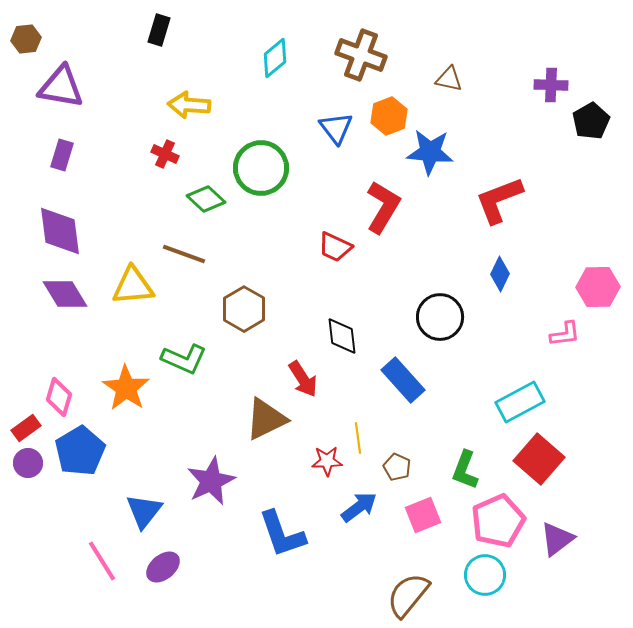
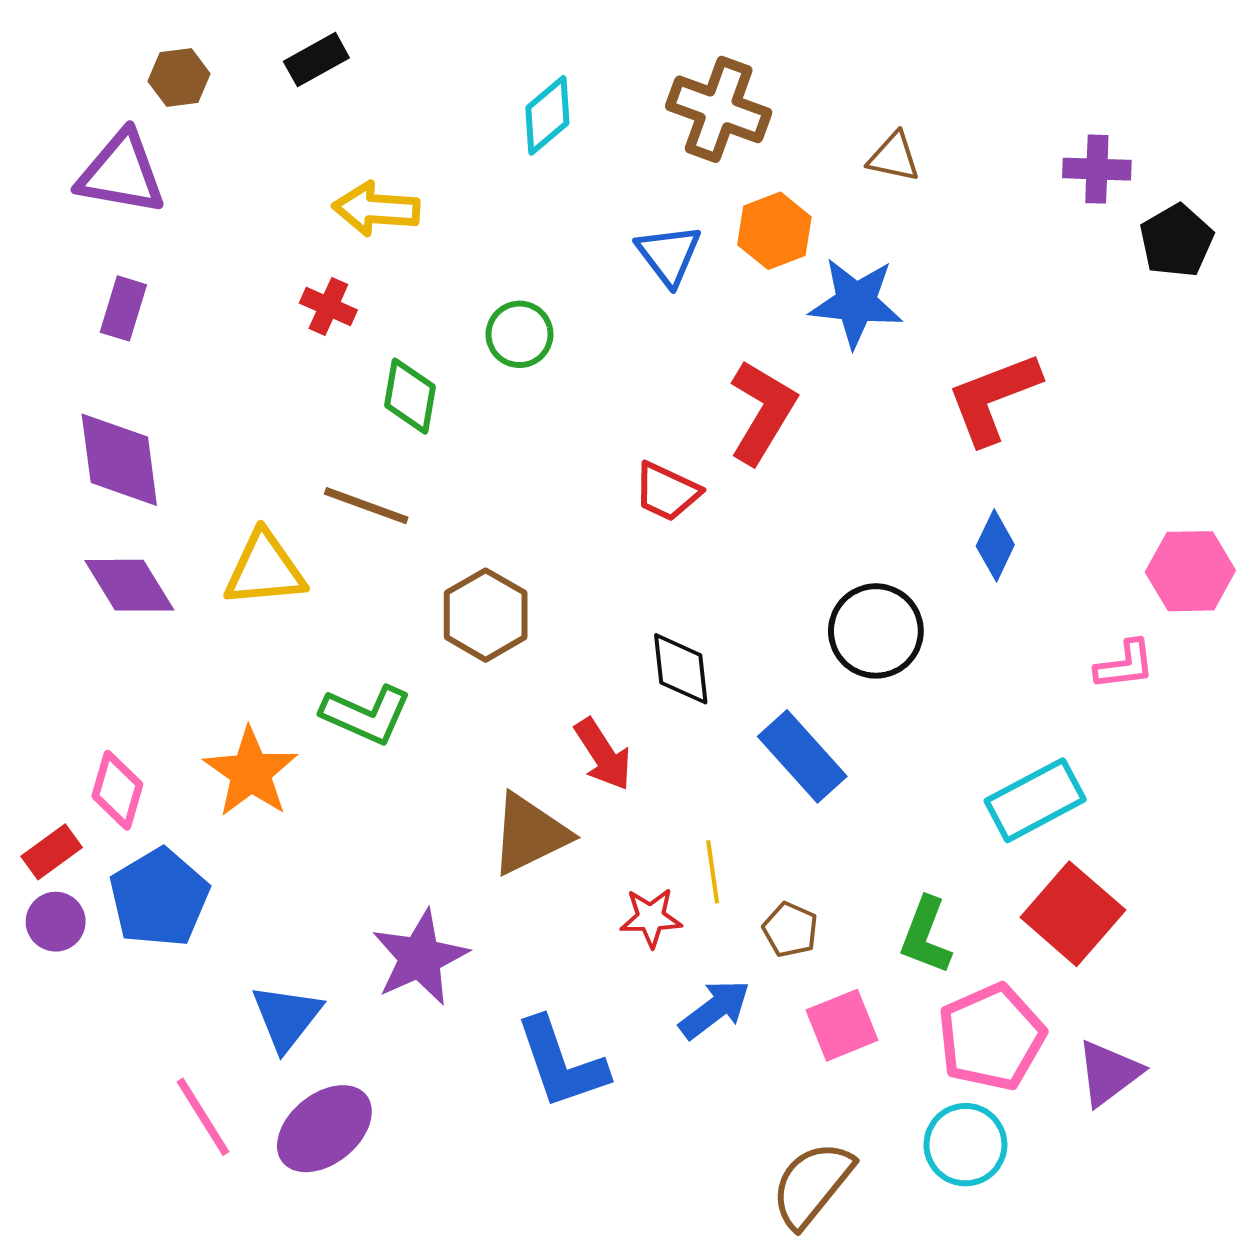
black rectangle: (159, 30) -> (316, 60), turned 44
brown hexagon: (26, 39) -> (179, 78), moved
green circle: (261, 168) -> (520, 334), size x0.6
green diamond: (206, 199) -> (410, 396), turned 57
purple ellipse: (163, 567) -> (324, 1129), size x1.4

